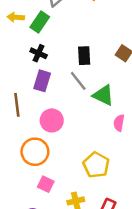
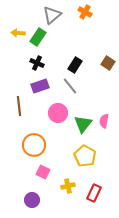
black rectangle: (84, 56) -> (75, 65), turned 35
purple rectangle: (42, 81) -> (40, 86), turned 54
green triangle: (103, 95) -> (83, 124), moved, turned 42
pink circle: (52, 120) -> (58, 113), moved

